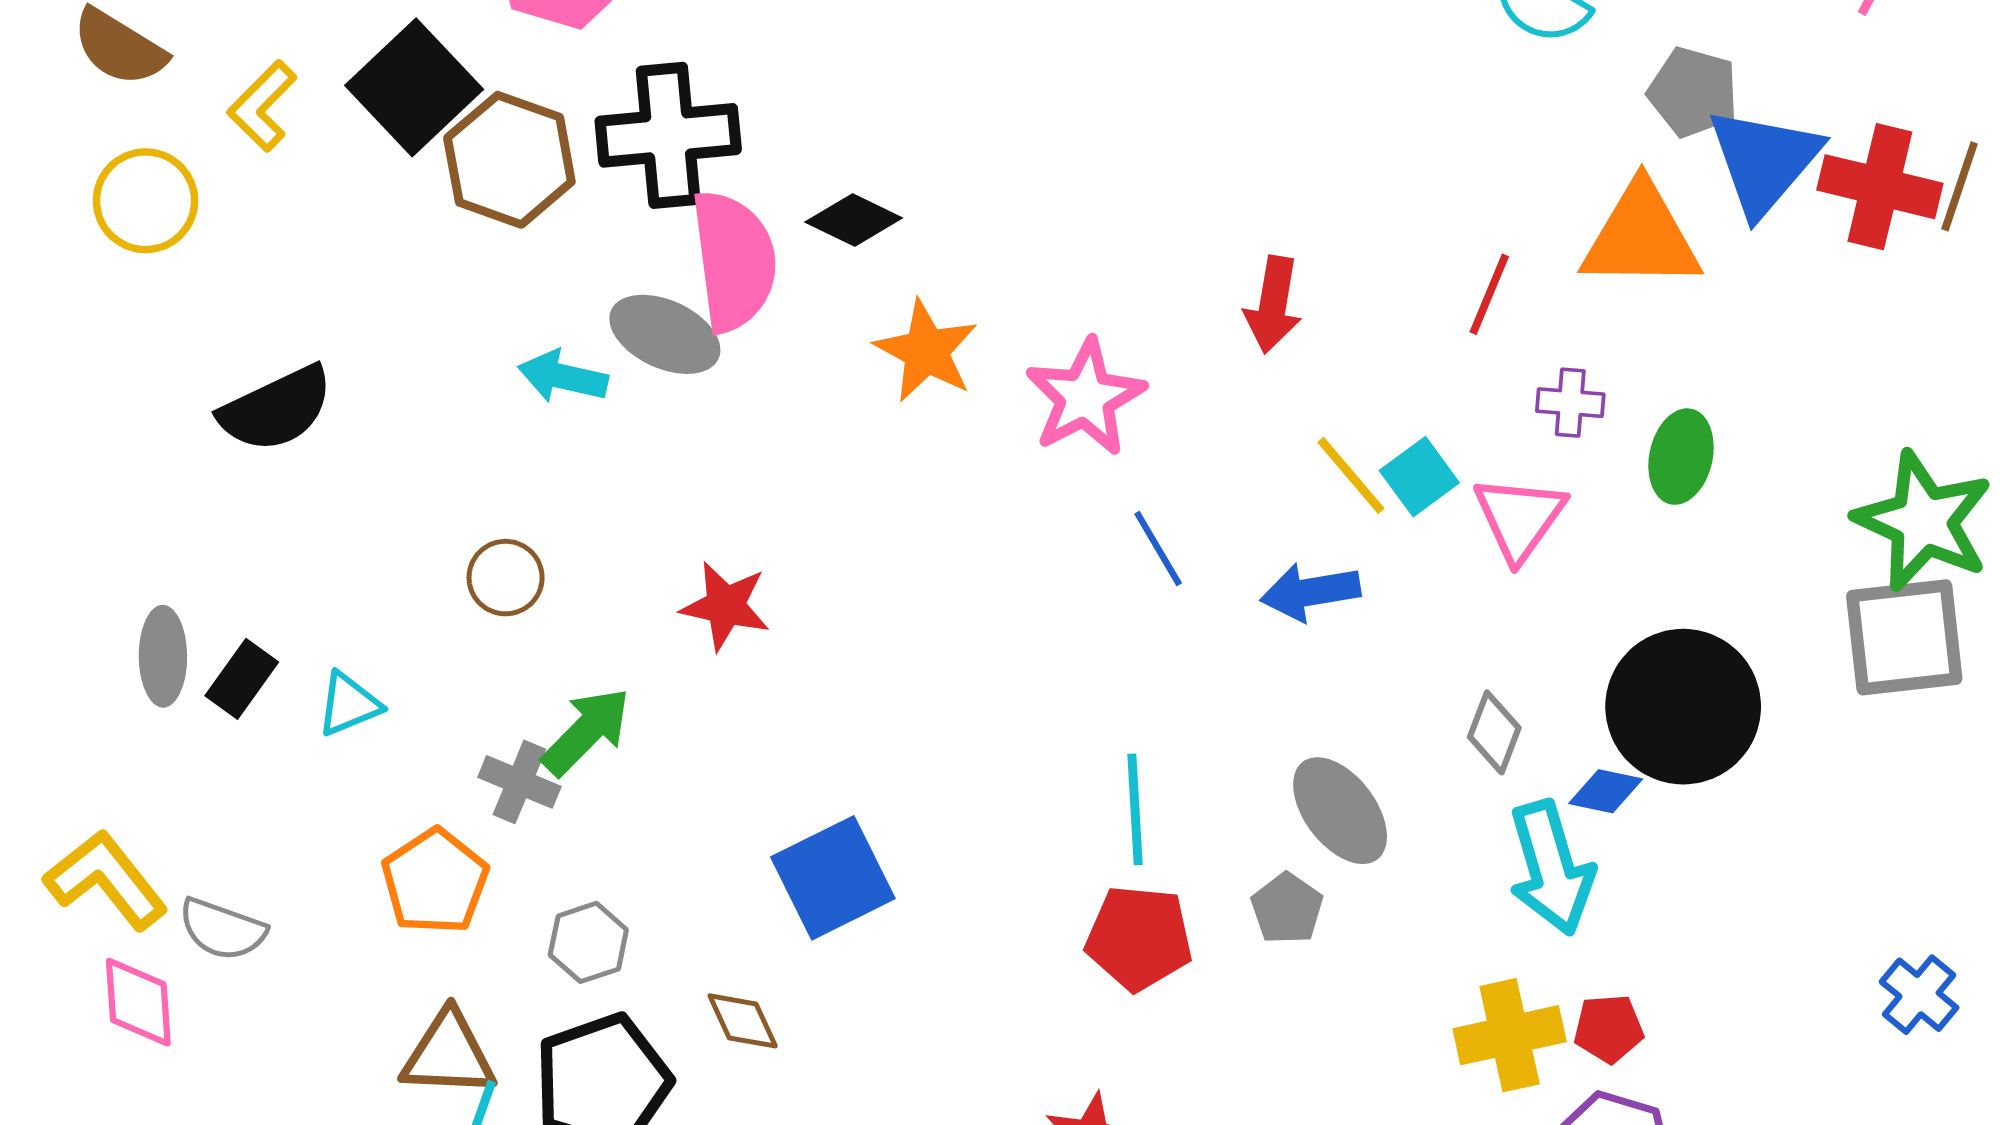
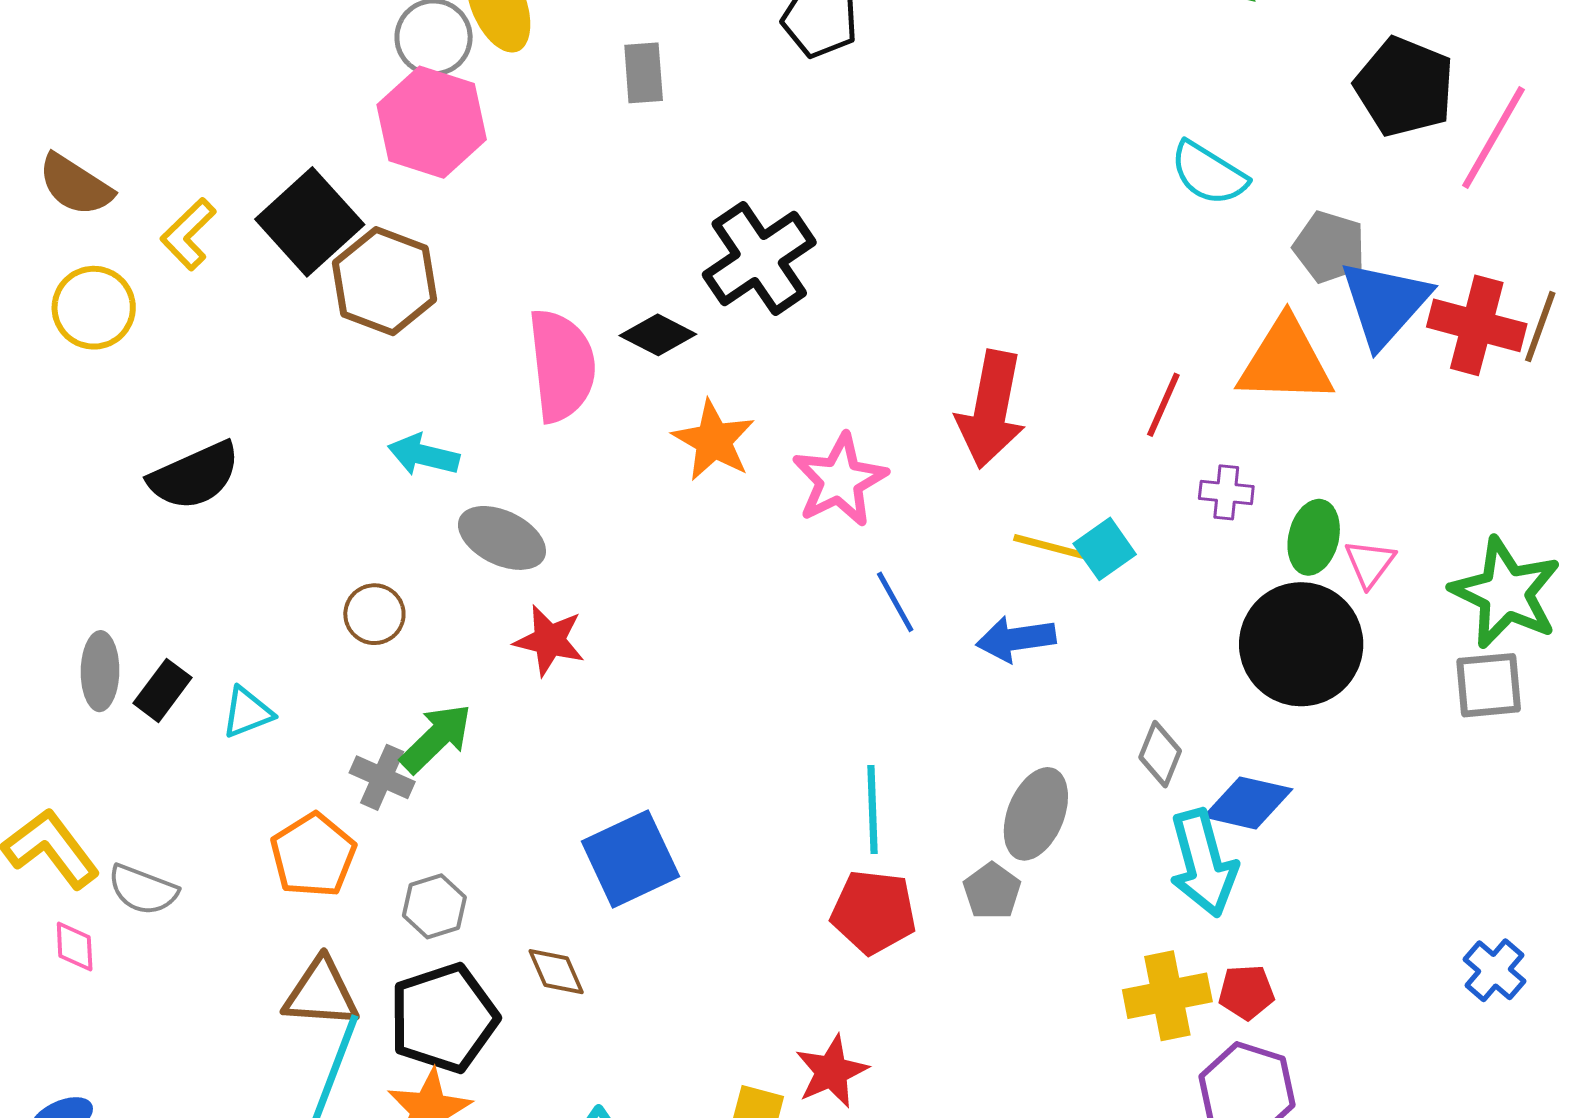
black cross: (668, 135) -> (759, 259), moved, turned -30
red arrow: (1273, 305) -> (991, 409), size x1.5
gray ellipse: (665, 334) -> (502, 538), moved
yellow line: (1351, 475) -> (1050, 547), turned -36
pink triangle: (1520, 518) -> (1370, 563), moved, size x0.7
gray square: (1904, 637) -> (1489, 685), size x0.7
black circle: (1683, 707) -> (1301, 644), moved
blue diamond: (1606, 791) -> (1248, 803), size x1.5
gray ellipse: (1340, 811) -> (1036, 814), turned 58
pink diamond: (138, 1002) -> (75, 946), size x0.7

